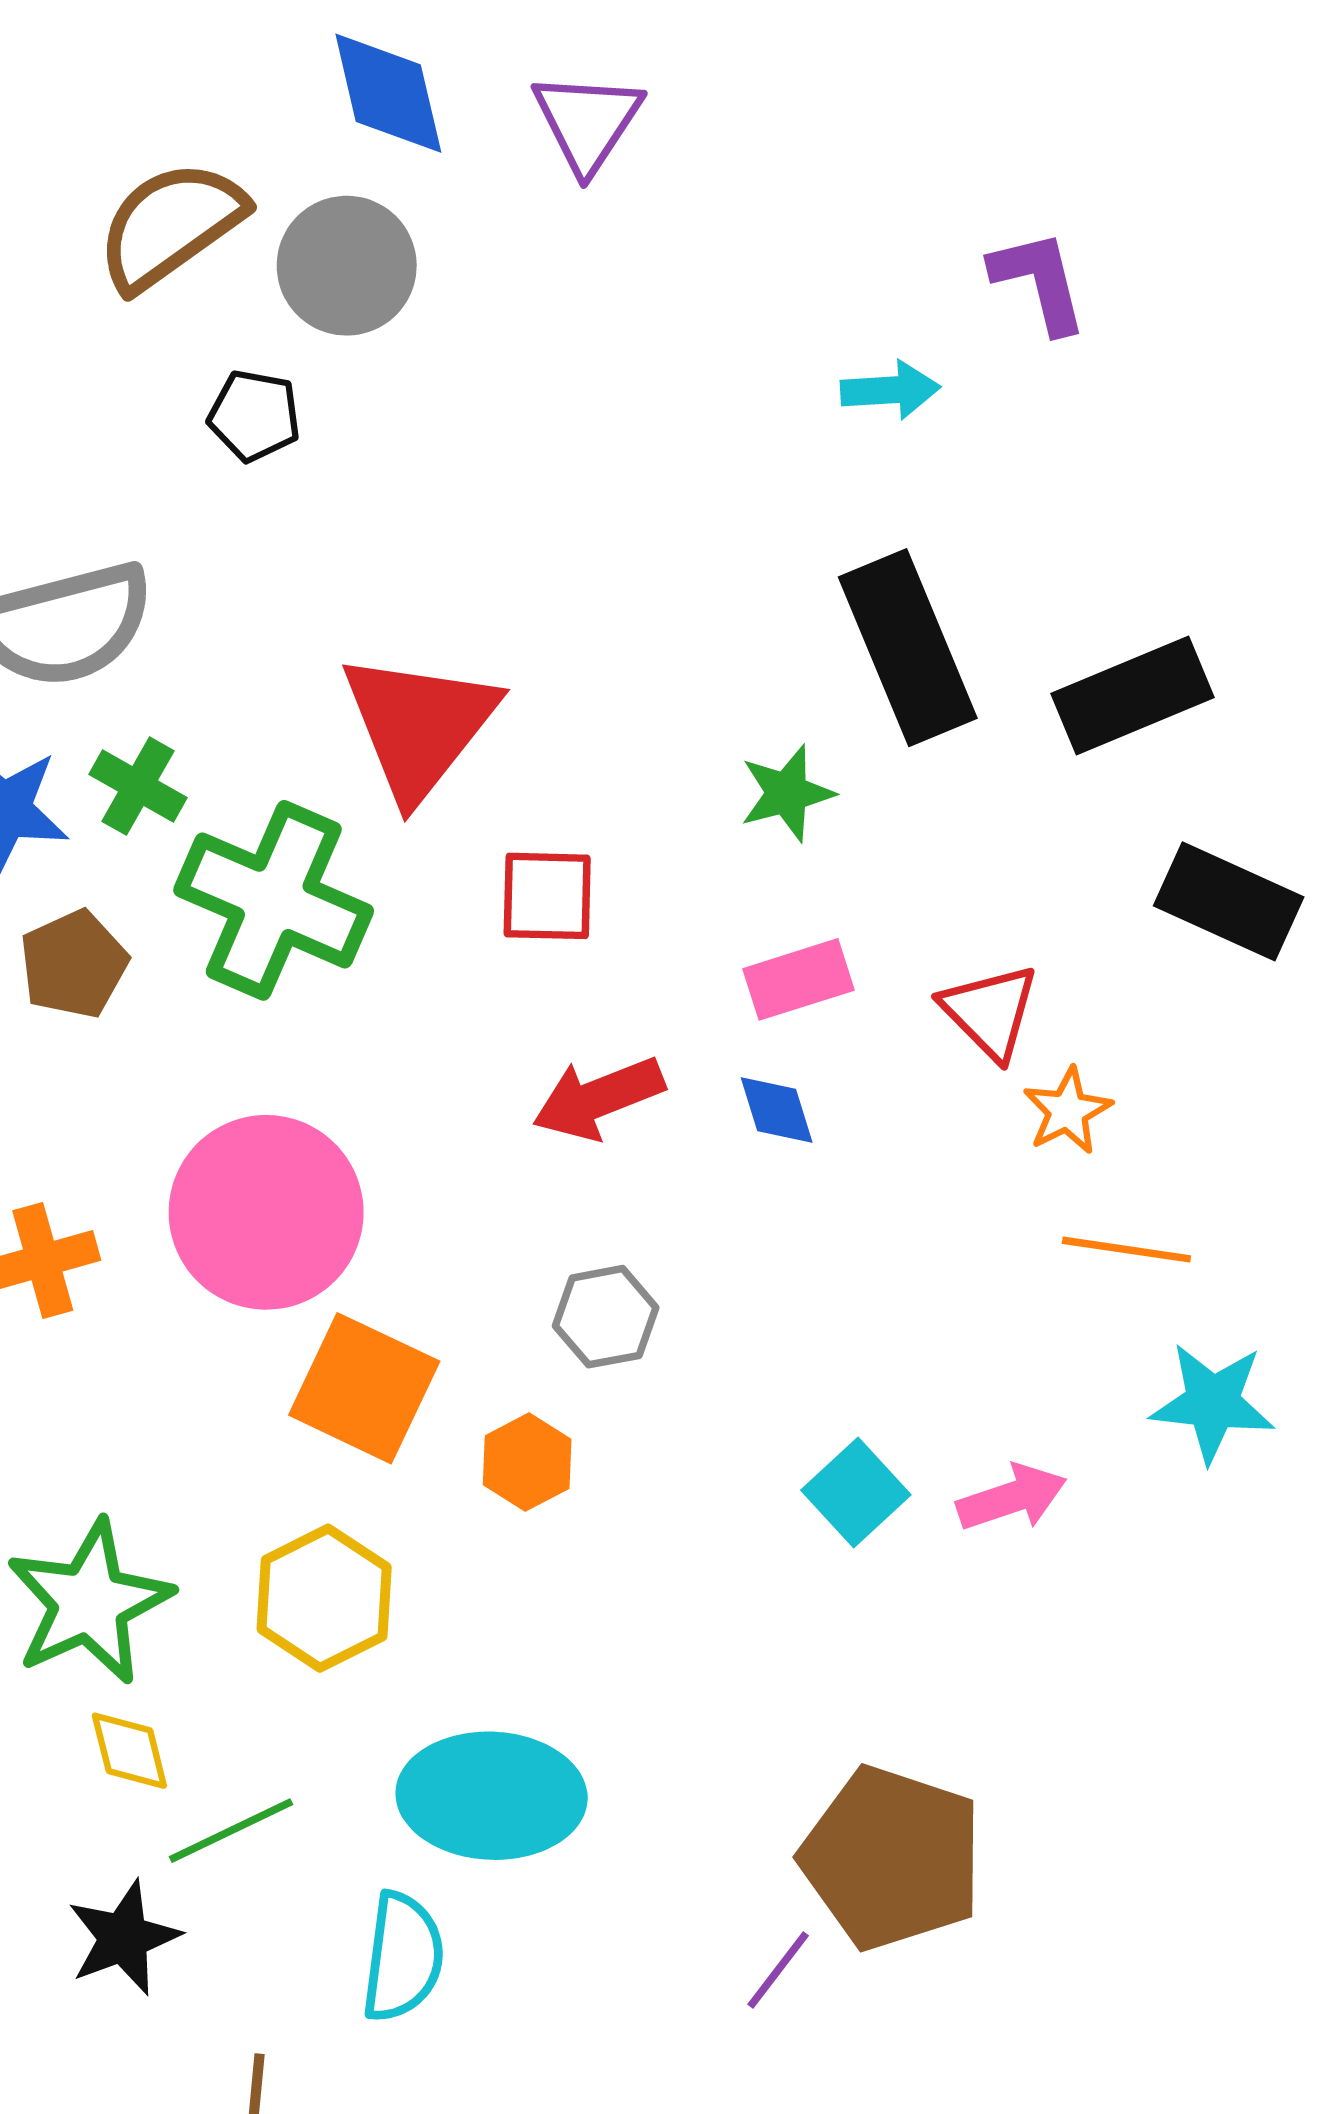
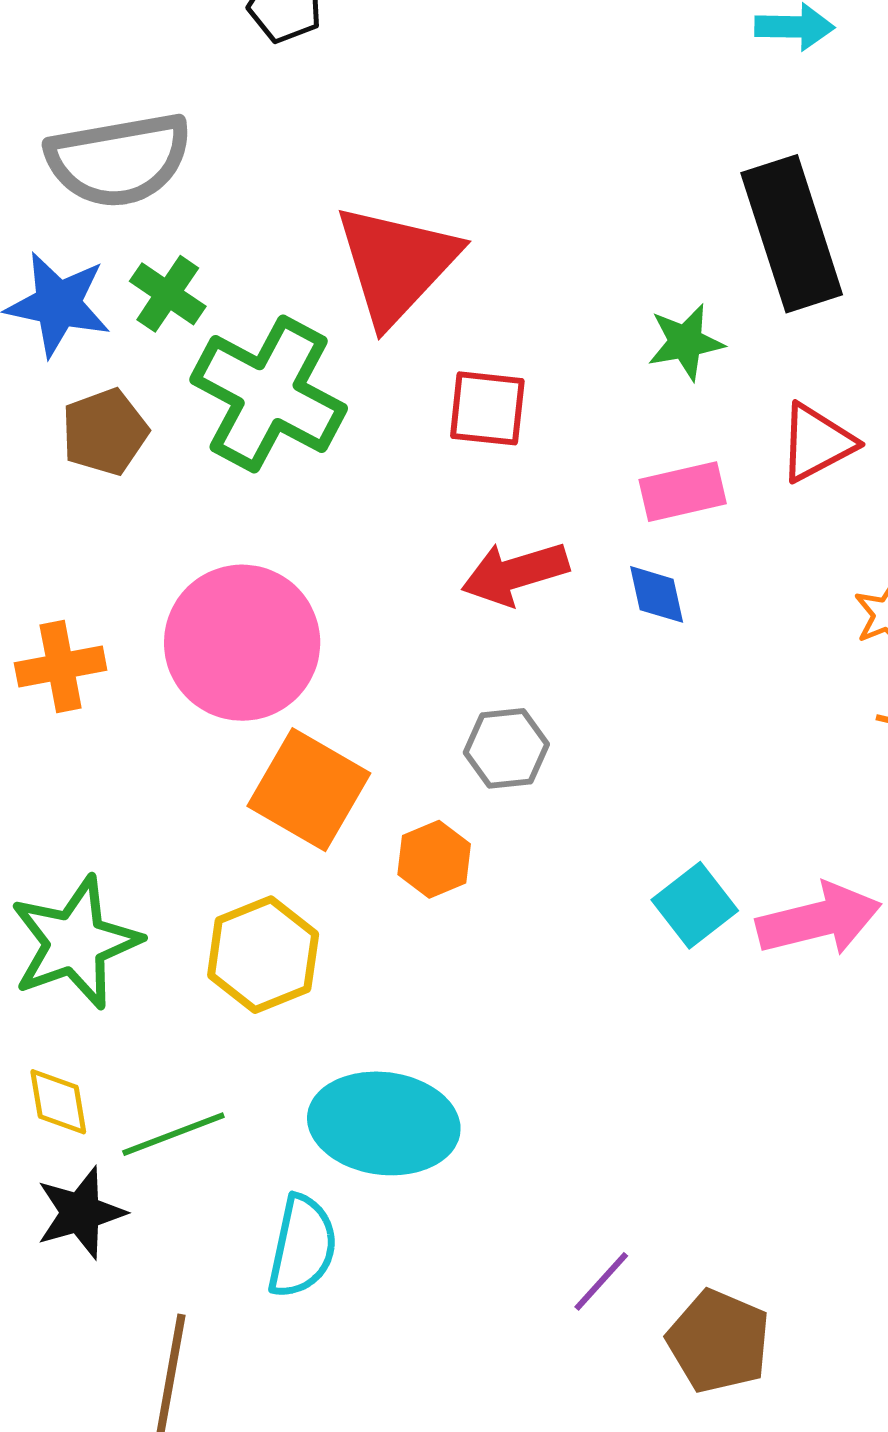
red triangle: (990, 1012) -> (817, 443), moved, turned 42
pink arrow: (1012, 1498) -> (819, 920), size x1.4
yellow diamond: (129, 1751) -> (58, 1102), moved
brown pentagon: (892, 1858) -> (719, 1341), moved, size x0.7

